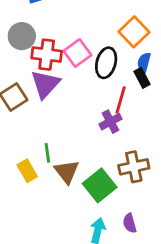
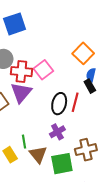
black ellipse: (106, 63) -> (59, 104), moved
purple cross: (110, 122) -> (57, 132), moved
green square: (100, 185) -> (62, 164), turned 30

